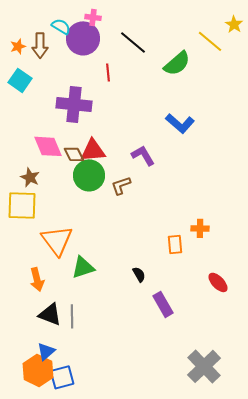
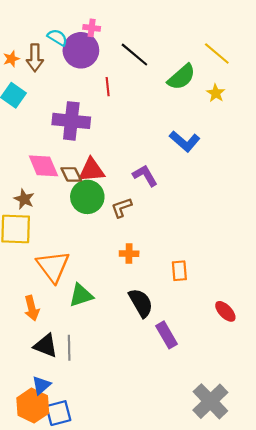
yellow star: (234, 24) -> (216, 93), moved
orange cross: (200, 228) -> (129, 254), moved
black semicircle: (139, 274) -> (141, 303), size x1.8

